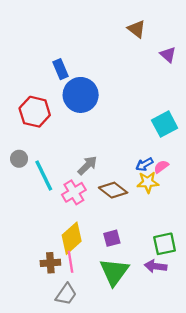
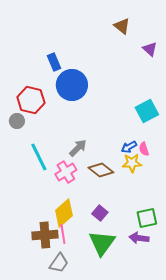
gray circle: (19, 159) -> (17, 121), moved
pink semicircle: (161, 167) -> (144, 149), turned -72
purple square: (112, 238) -> (100, 213), turned -35
brown cross: (50, 263) -> (45, 235), size x1.4

